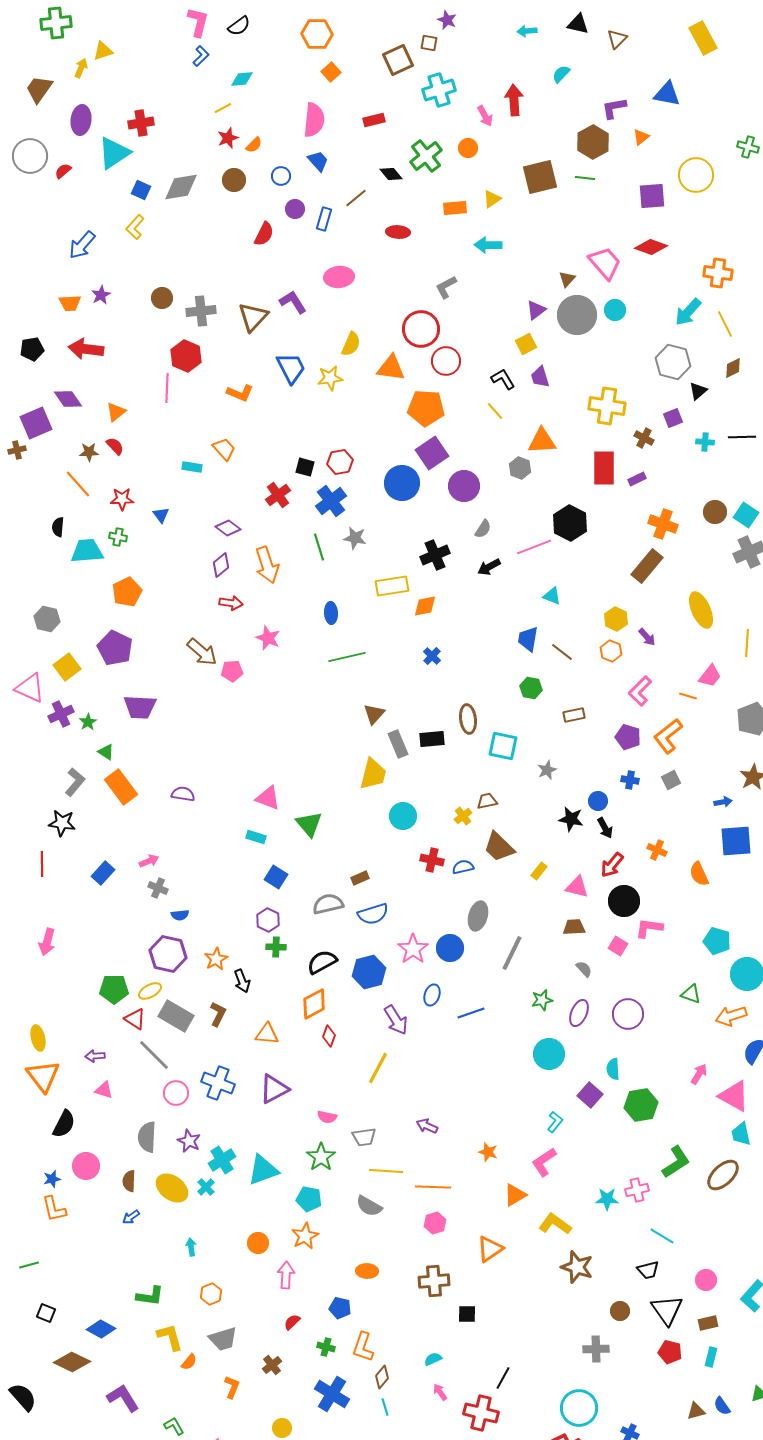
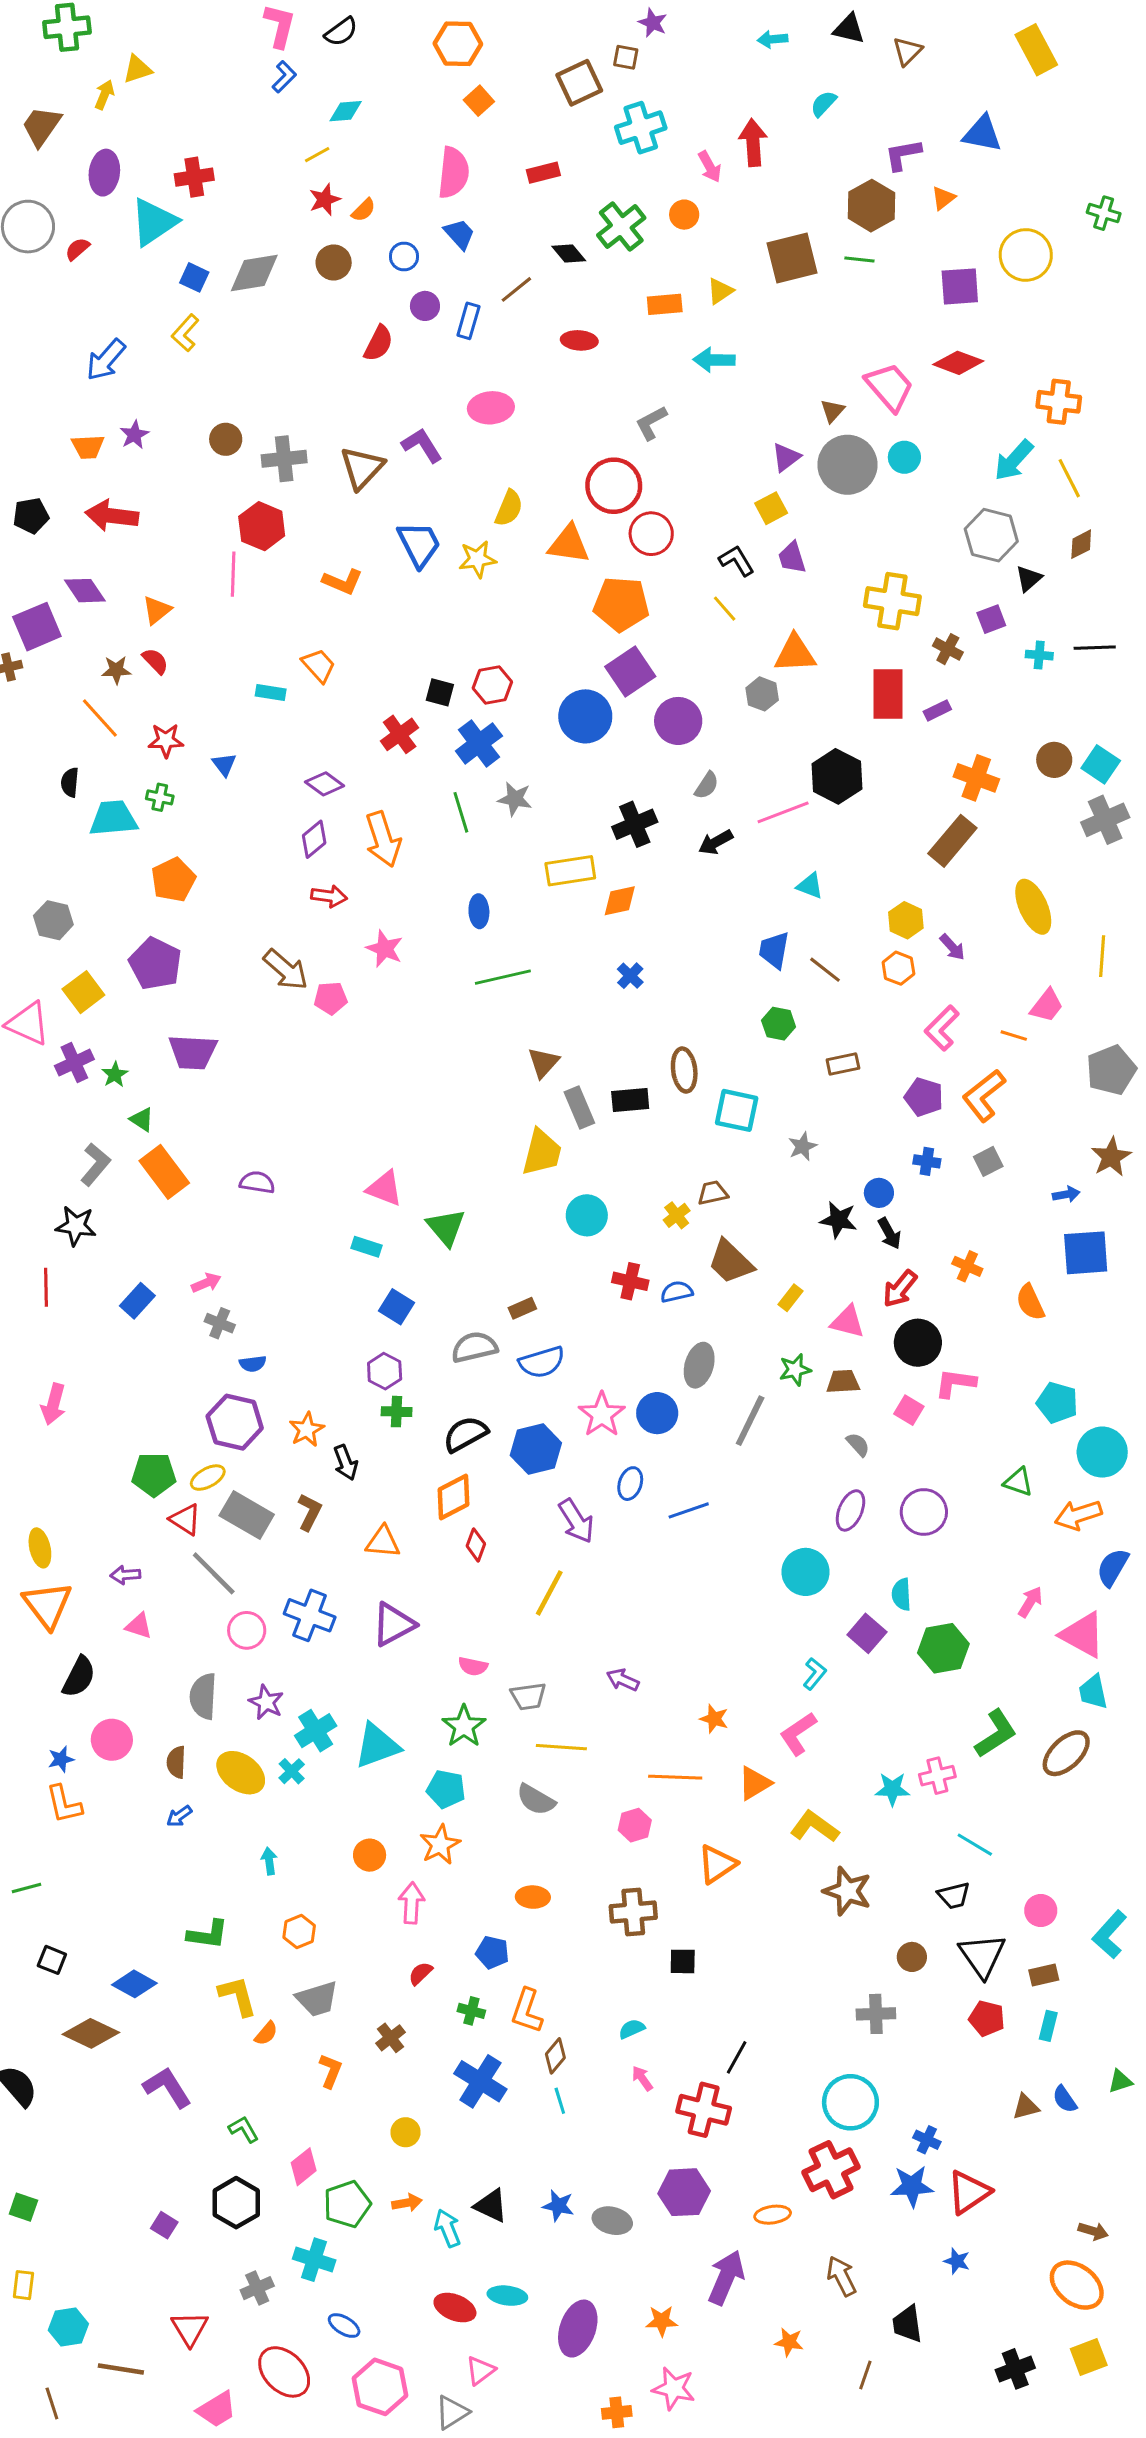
green star: (542, 1000) -> (795, 1370), moved
orange line: (433, 1187) -> (675, 1777), moved

